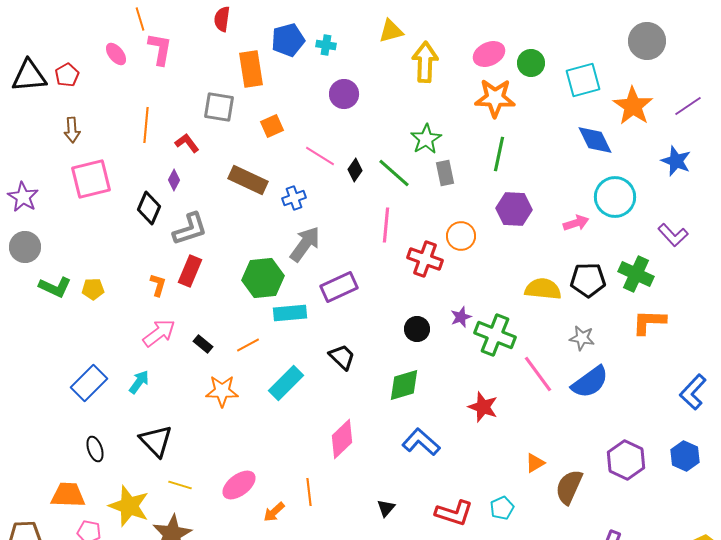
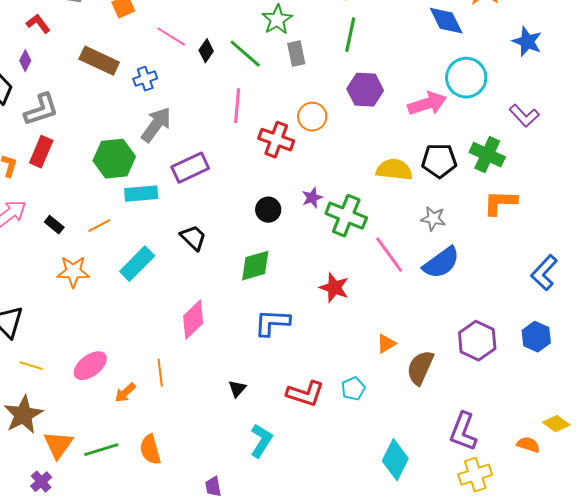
pink arrow: (576, 223) -> (427, 104), size x1.5
blue L-shape: (421, 442) -> (272, 323), turned -39

